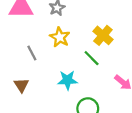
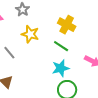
cyan star: (67, 80) -> (61, 68), moved

